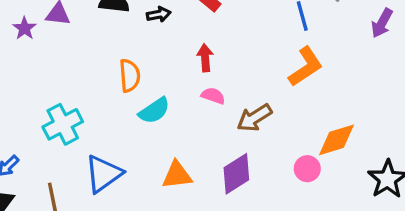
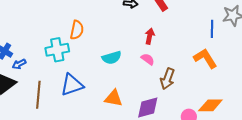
orange L-shape: (306, 67) -> (205, 58), turned -105
orange semicircle: (130, 76) -> (77, 30), moved
brown arrow: (254, 118) -> (167, 79), turned -55

